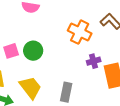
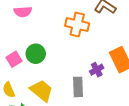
purple cross: (94, 61) -> (97, 70), moved

